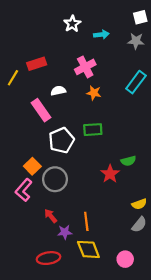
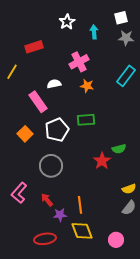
white square: (140, 17) -> (121, 18), moved
cyan arrow: (101, 35) -> (94, 32), turned -88
red rectangle: (37, 64) -> (34, 47), moved
orange square: (32, 166) -> (25, 134), moved
pink L-shape: (24, 190) -> (19, 193), moved

